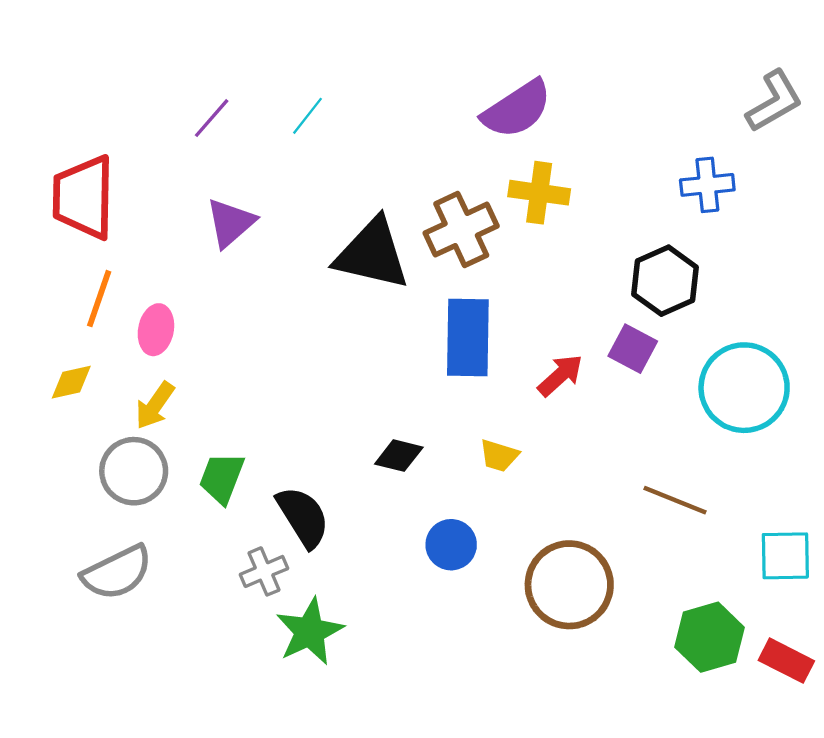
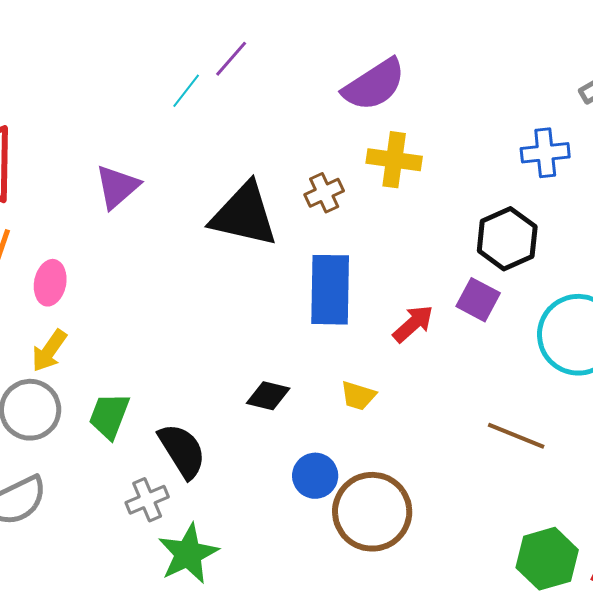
purple line: (212, 118) -> (231, 59), moved
brown cross: (461, 229) -> (324, 193), size x0.6
brown circle: (569, 585) -> (372, 512), moved

